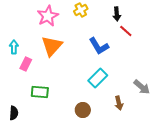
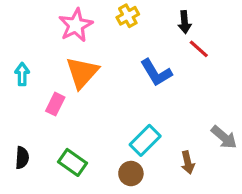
pink rectangle: (26, 64) -> (55, 104), moved
cyan rectangle: (98, 78) -> (145, 140), moved
green rectangle: (40, 92) -> (73, 162), moved, turned 30
black semicircle: (14, 113) -> (22, 158), moved

